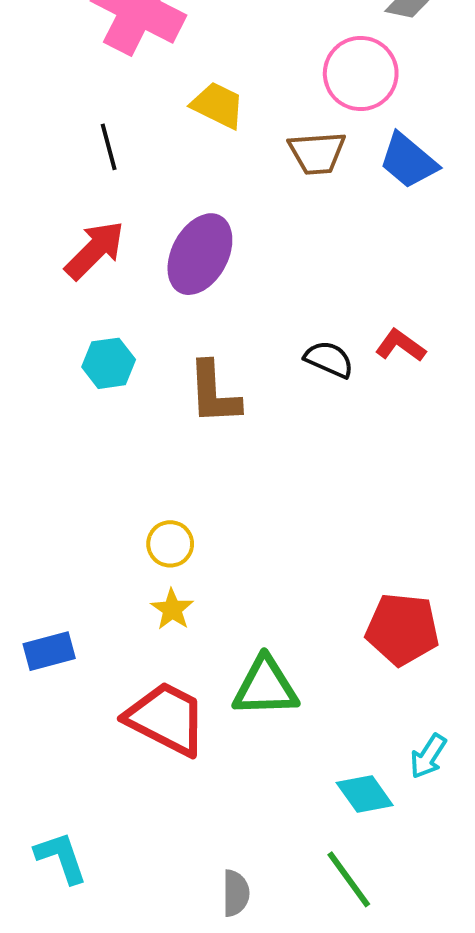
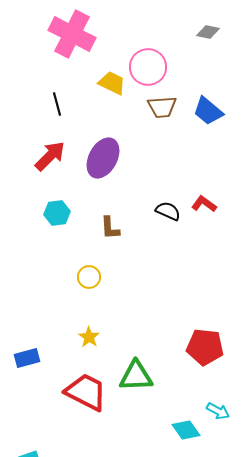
pink circle: (361, 74) -> (148, 67), moved
brown L-shape: (214, 393) -> (110, 228), size x0.7
yellow circle: (170, 544) -> (89, 277), moved
cyan arrow: (428, 756) -> (218, 411), turned -95

